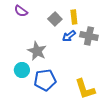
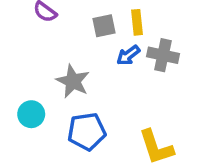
gray square: (55, 19) -> (104, 26), turned 32
cyan circle: (22, 70) -> (31, 114), moved

